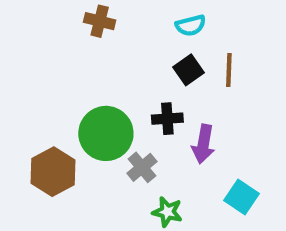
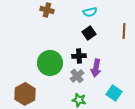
brown line: (229, 70) -> (124, 31), moved
gray cross: (142, 167) -> (77, 76), moved
brown hexagon: (53, 172) -> (25, 94), moved

